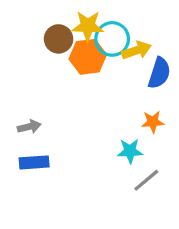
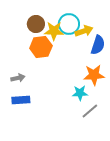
yellow star: (88, 26) -> (54, 31), moved
orange hexagon: (88, 57) -> (41, 47), moved
orange star: (153, 122) -> (94, 75), size x1.5

